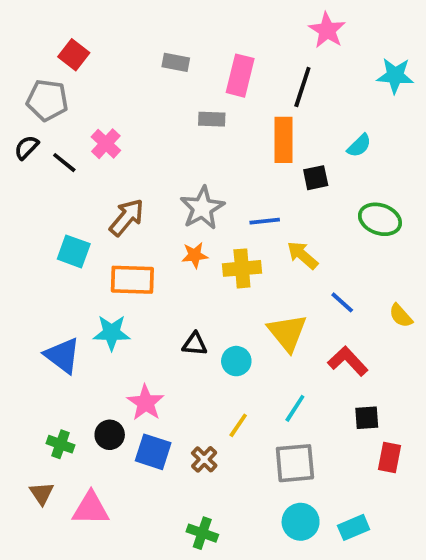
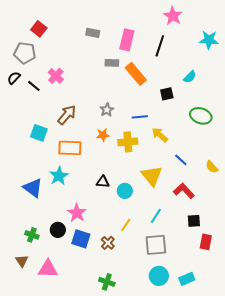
orange rectangle: (284, 140) -> (136, 74), moved, turned -40
gray star: (202, 208) -> (107, 110), size x0.6
cyan star: (112, 333) -> (59, 176), turned -30

